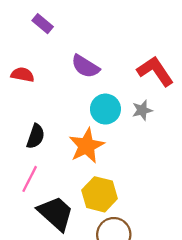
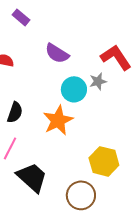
gray star: (142, 110) -> (98, 81), moved
yellow hexagon: (100, 194) -> (104, 161), moved

